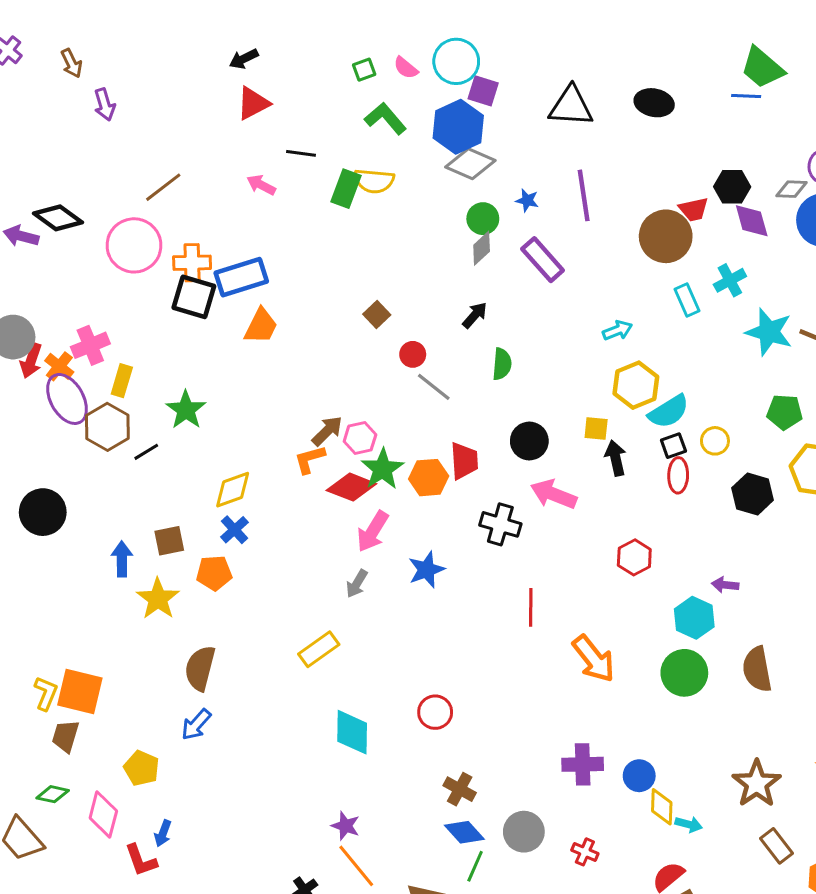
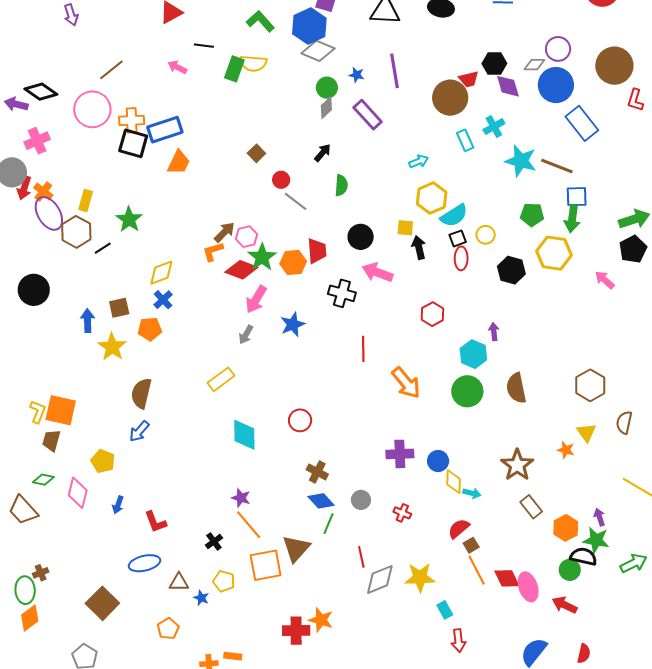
pink cross: (90, 345) -> (37, 141), moved
purple arrow: (725, 585) -> (494, 332), turned 78
gray circle: (524, 832) -> (361, 500), size x0.7
red L-shape: (141, 860) -> (155, 522), moved

